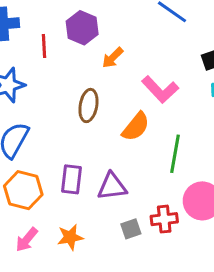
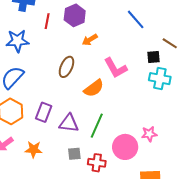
green line: (175, 154) -> (97, 126), moved
red cross: (164, 219) -> (97, 163), moved

